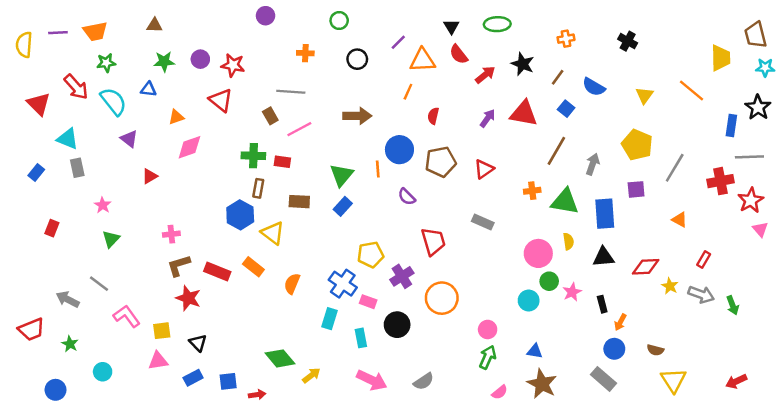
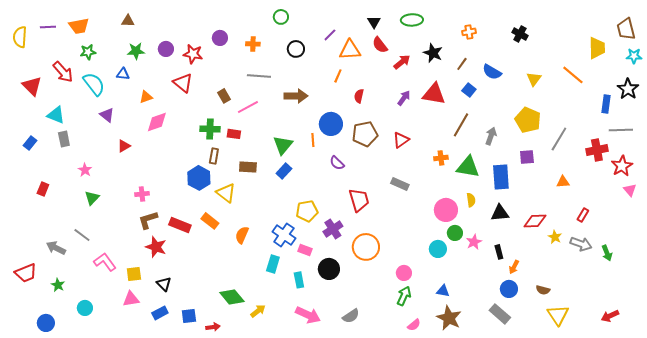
purple circle: (266, 16) -> (220, 38), moved
gray line: (291, 92) -> (259, 76), moved
orange triangle: (679, 220) -> (563, 182), turned -32

